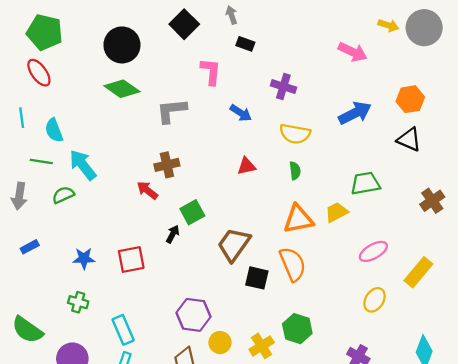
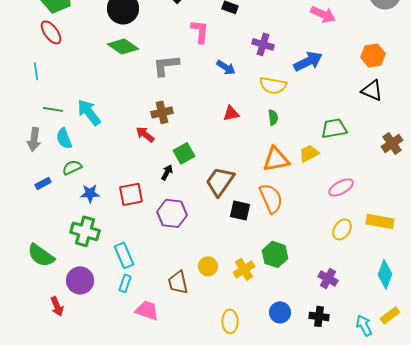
blue arrow: (355, 113) -> (308, 61), moved
cyan semicircle: (54, 130) -> (64, 138), moved
green semicircle: (63, 195) -> (72, 167), moved
yellow rectangle: (418, 272) -> (380, 221), moved, turned 60
green cross: (78, 302) -> (85, 231), size x1.6
purple hexagon: (193, 315) -> (172, 213), moved

